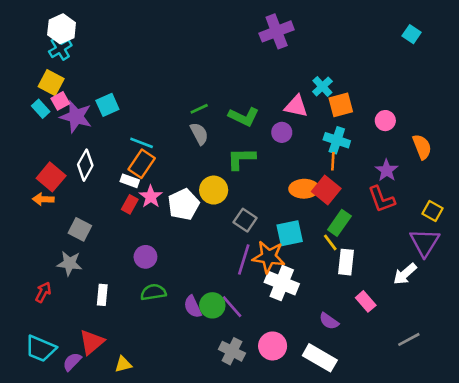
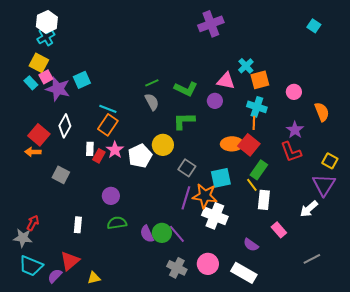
white rectangle: (130, 181) -> (90, 149), moved, turned 72
gray star: (69, 263) -> (23, 238), moved

